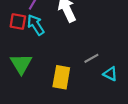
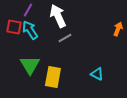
gray line: (91, 58) -> (65, 38), moved
green triangle: (21, 64) -> (30, 65), moved

